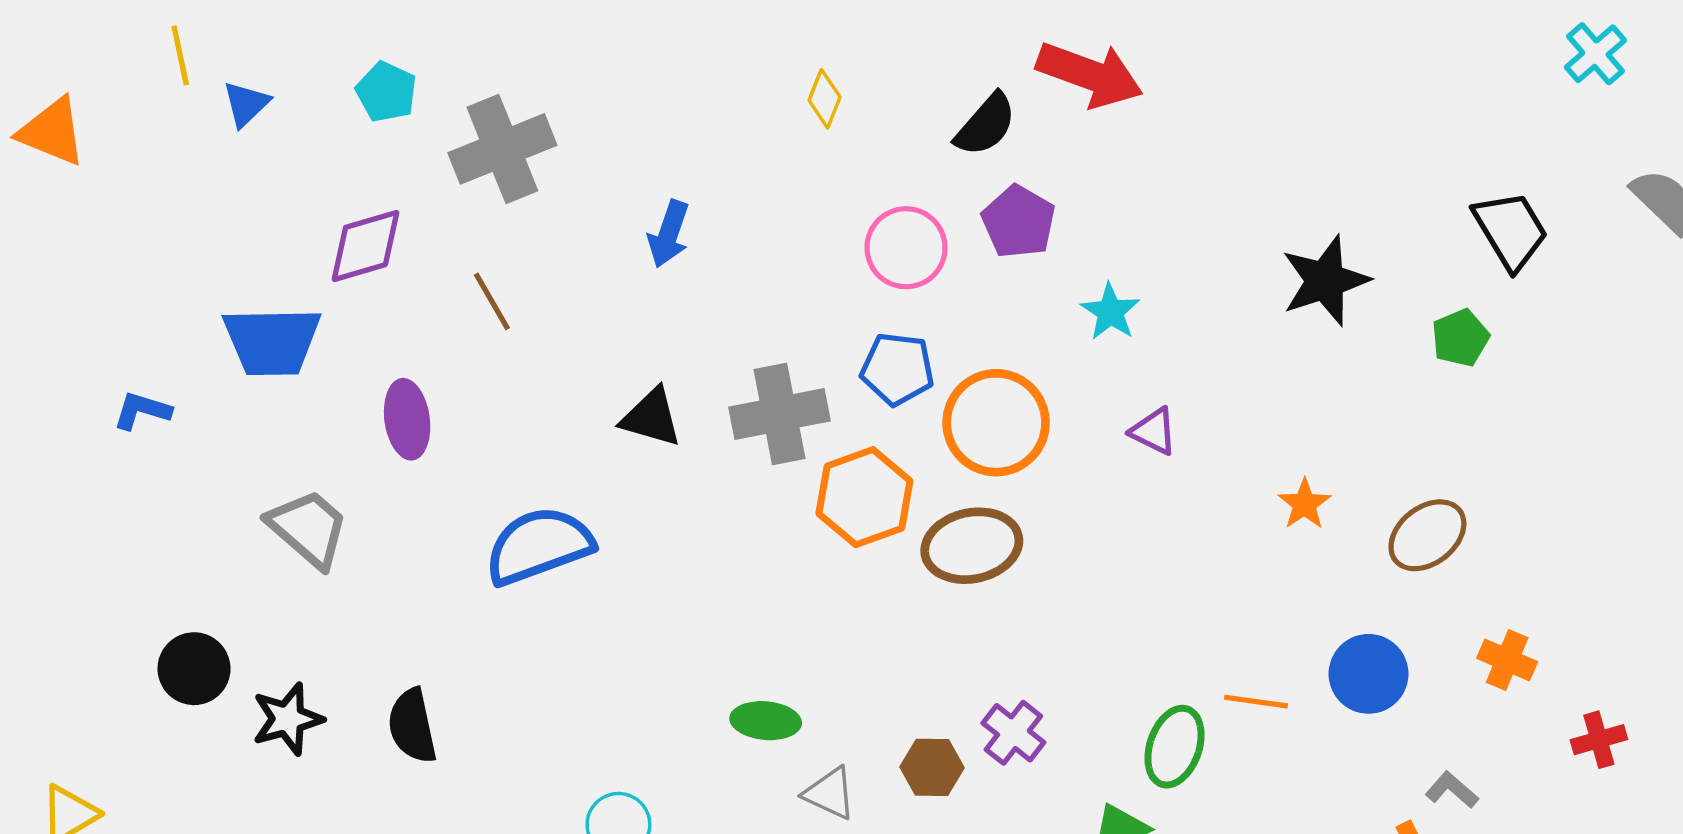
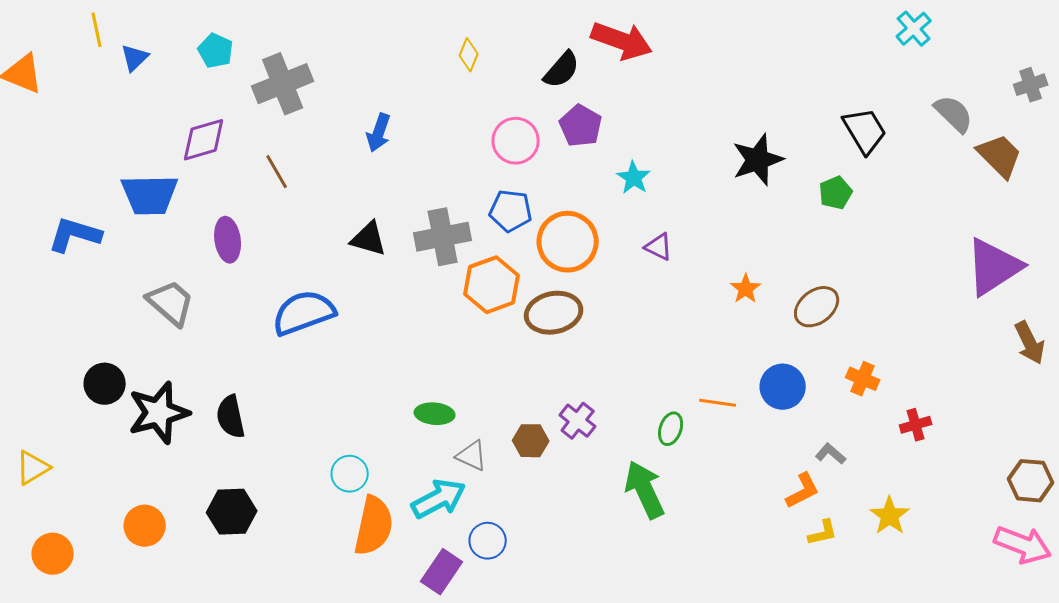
blue L-shape: (142, 411) -> (75, 235), size x1.6
black star: (288, 719) -> (159, 413), size x1.5
green ellipse: (1175, 747) -> (671, 429), size x0.7

